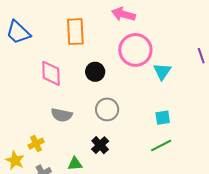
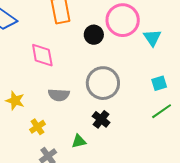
black circle: (95, 72) -> (94, 35), moved
gray circle: (107, 109) -> (103, 83), size x1.4
yellow star: (15, 160) -> (15, 101), moved

